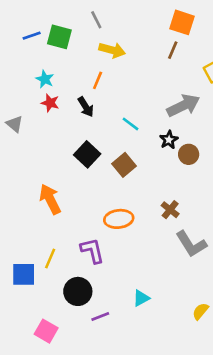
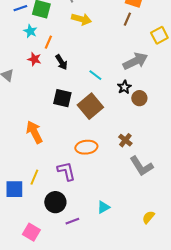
cyan star: (45, 79) -> (30, 31), moved
orange line: (98, 80) -> (48, 42), moved
black square: (87, 154) -> (62, 98), turned -30
brown square: (124, 165) -> (90, 106), size x1.4

